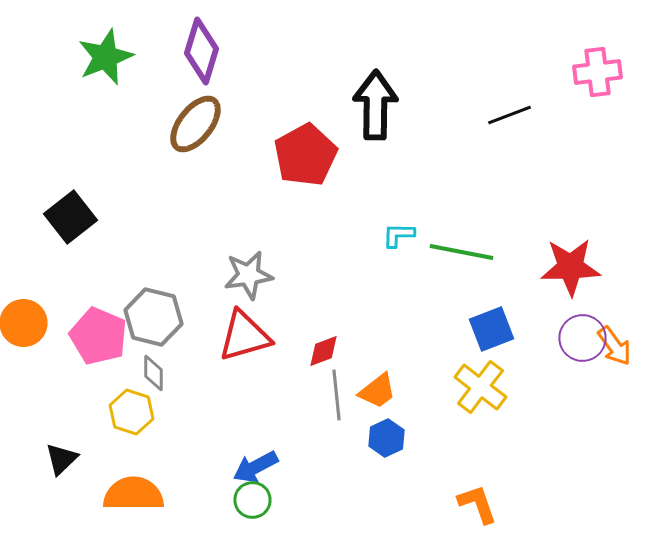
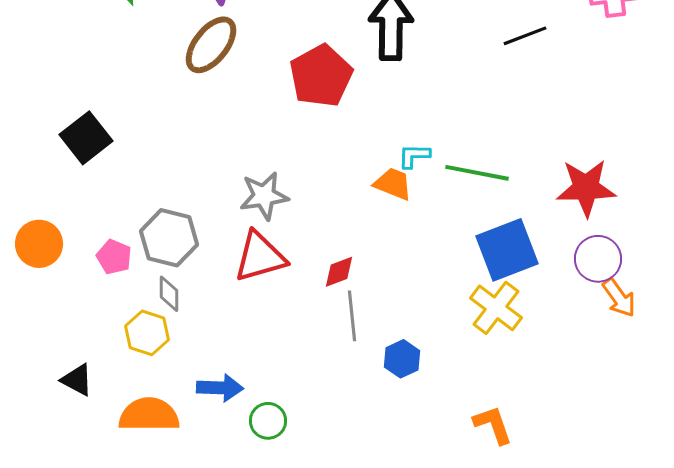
blue square: (491, 329) -> (507, 250), size x1.4
pink pentagon: (98, 336) -> (114, 257), size x0.6
orange arrow: (614, 346) -> (619, 298), moved
orange trapezoid: (377, 391) -> (393, 184), moved, turned -120
black triangle: (61, 459) -> (77, 380), turned -48
blue arrow: (255, 467) -> (220, 388), moved, turned -150

